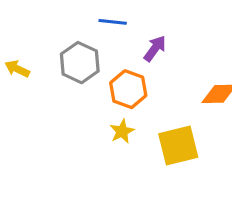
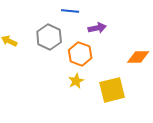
purple arrow: (155, 48) -> (97, 28), turned 42

